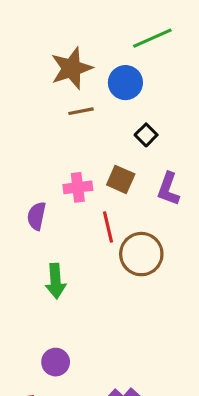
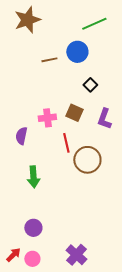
brown star: (71, 68) -> (27, 20), moved
brown line: (81, 111) -> (49, 60), moved

